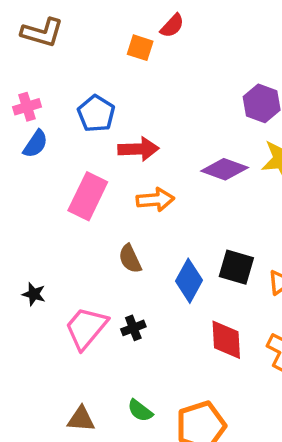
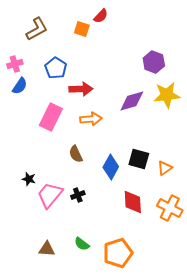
brown L-shape: (42, 33) -> (37, 29), moved, turned -45
purple diamond: (225, 169) -> (132, 101), turned -36
black star: (34, 294) -> (29, 179), moved

